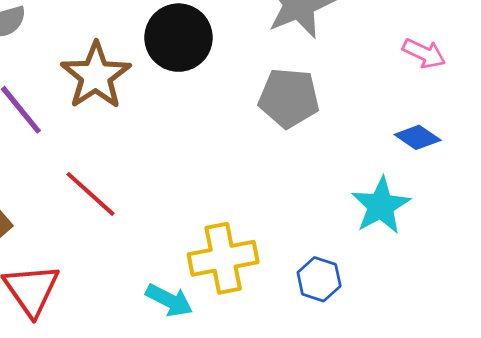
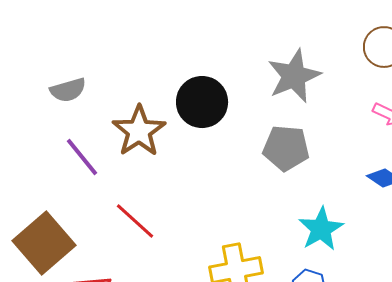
cyan star: (381, 206) -> (321, 229), moved

